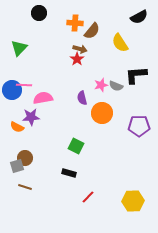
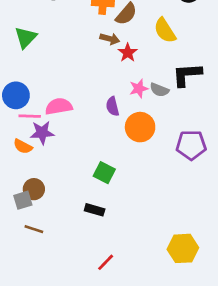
red star: (77, 59) -> (128, 53), moved
pink line: (24, 85) -> (30, 116), moved
red line: (88, 197) -> (106, 262), moved

